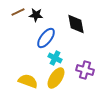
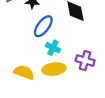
yellow ellipse: (56, 78) -> (54, 69), turned 50

